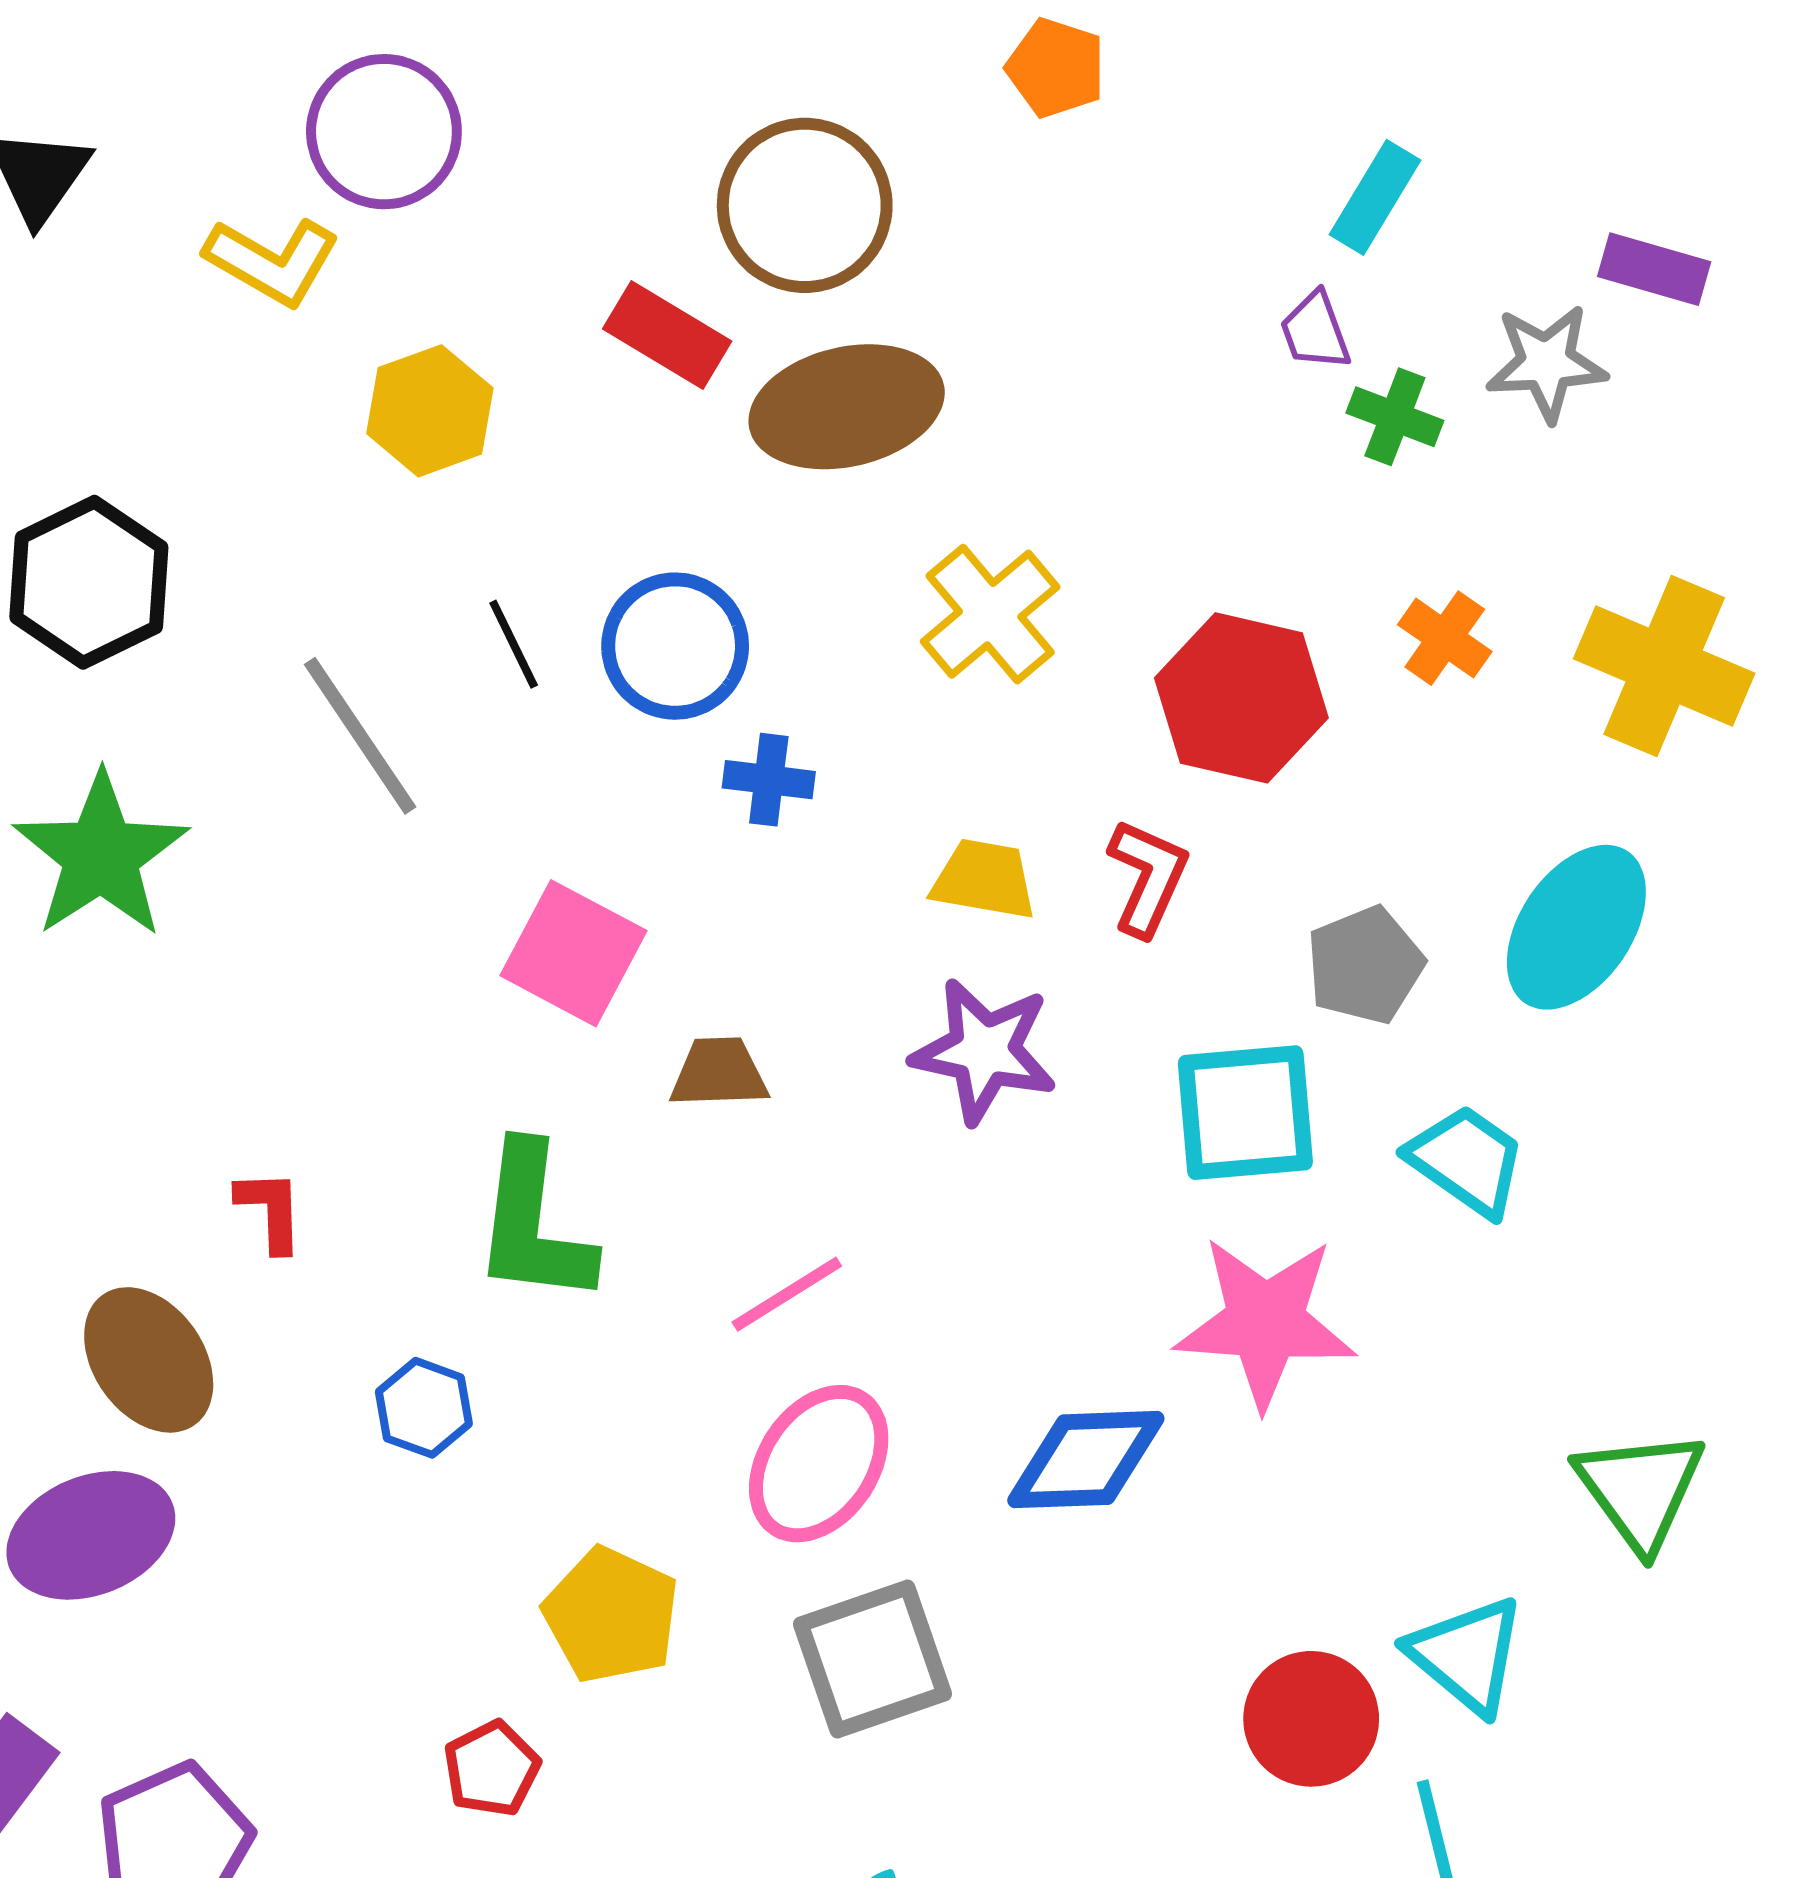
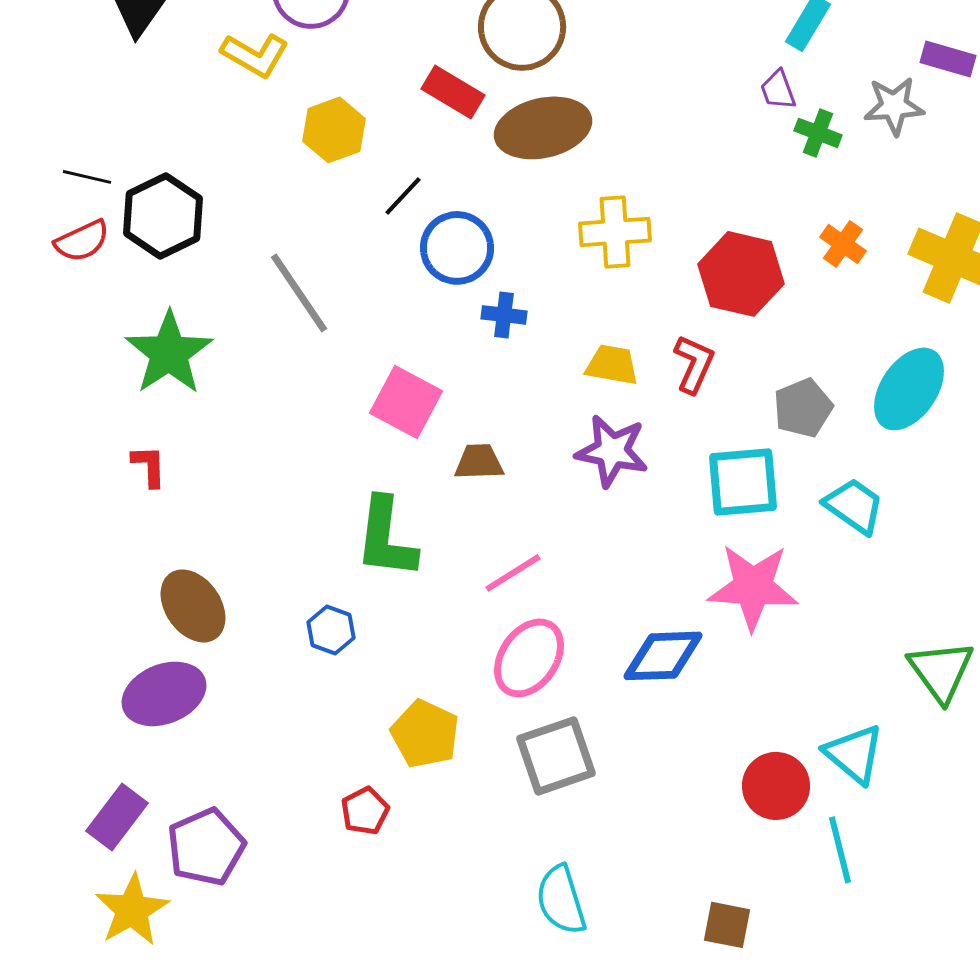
yellow cross: (990, 614) -> (615, 232), turned 36
black line: (514, 644) -> (403, 196), moved, turned 69
red L-shape: (270, 1210) -> (149, 466), moved

